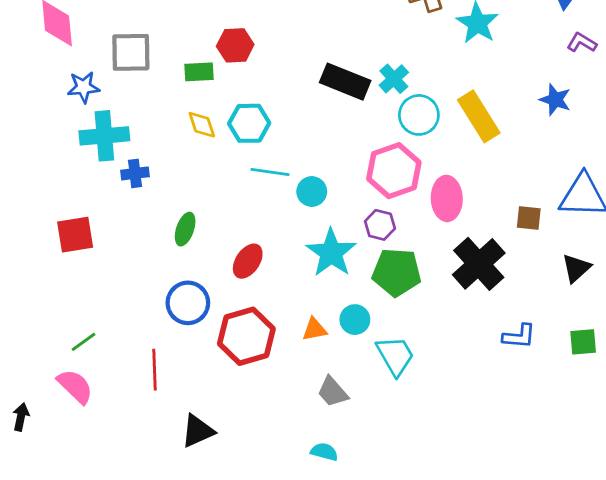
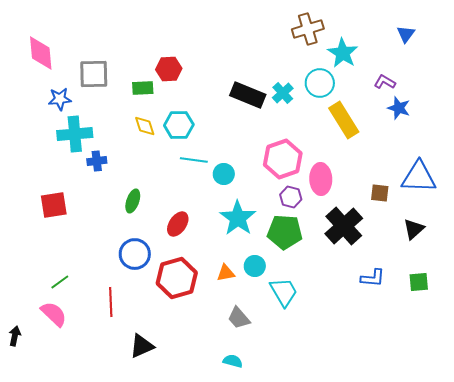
purple L-shape: (582, 43) -> (385, 82), moved
cyan circle: (419, 115) -> (320, 83), moved
purple hexagon: (380, 225) -> (291, 197), moved

